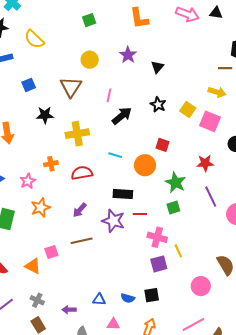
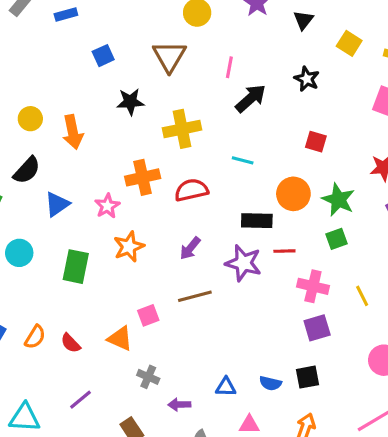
yellow square: (188, 110) -> (349, 43), moved
orange cross: (51, 164) -> (143, 177), size x1.5
orange circle: (145, 165) -> (293, 194), moved
yellow line: (178, 251) -> (362, 296), moved
gray cross: (37, 300) -> (148, 377), moved

